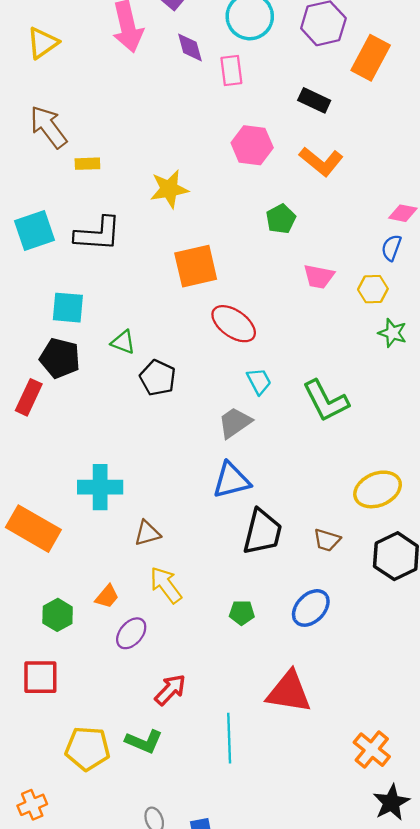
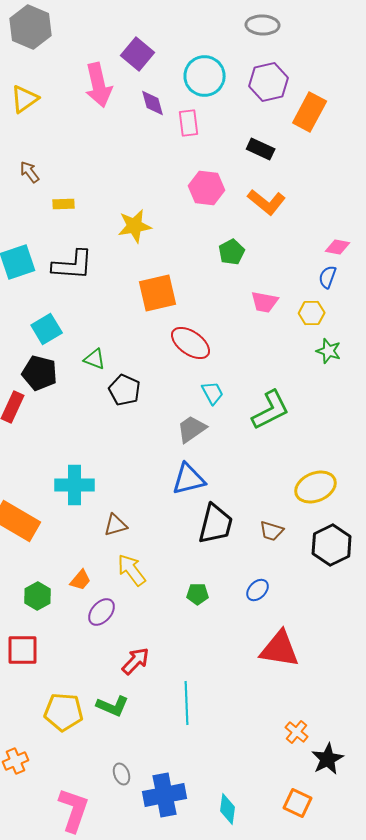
brown arrow: (48, 127) -> (30, 172), size x0.6
cyan square: (68, 308) -> (47, 329), turned -36
green L-shape: (326, 401) -> (271, 410), turned -90
blue ellipse: (311, 608) -> (258, 590), size x0.7
red triangle: (289, 692) -> (280, 649), moved
orange cross: (372, 750) -> (297, 732), moved, size x0.7

